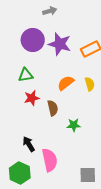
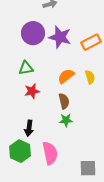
brown semicircle: (53, 108) -> (64, 101), moved
green star: (74, 125) -> (66, 120), moved
black arrow: (29, 144) -> (29, 128), moved, turned -140
green hexagon: (20, 173) -> (20, 151), moved

